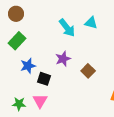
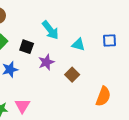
cyan triangle: (91, 23) -> (78, 45), moved
black square: (44, 79) -> (27, 47), moved

